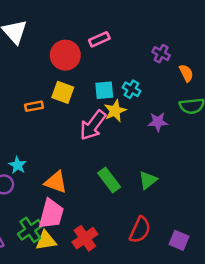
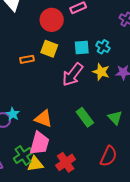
yellow star: (115, 111) -> (101, 72), moved, turned -30
cyan star: (18, 165) -> (13, 114), moved
green triangle: (148, 180) -> (115, 118), turned -35

